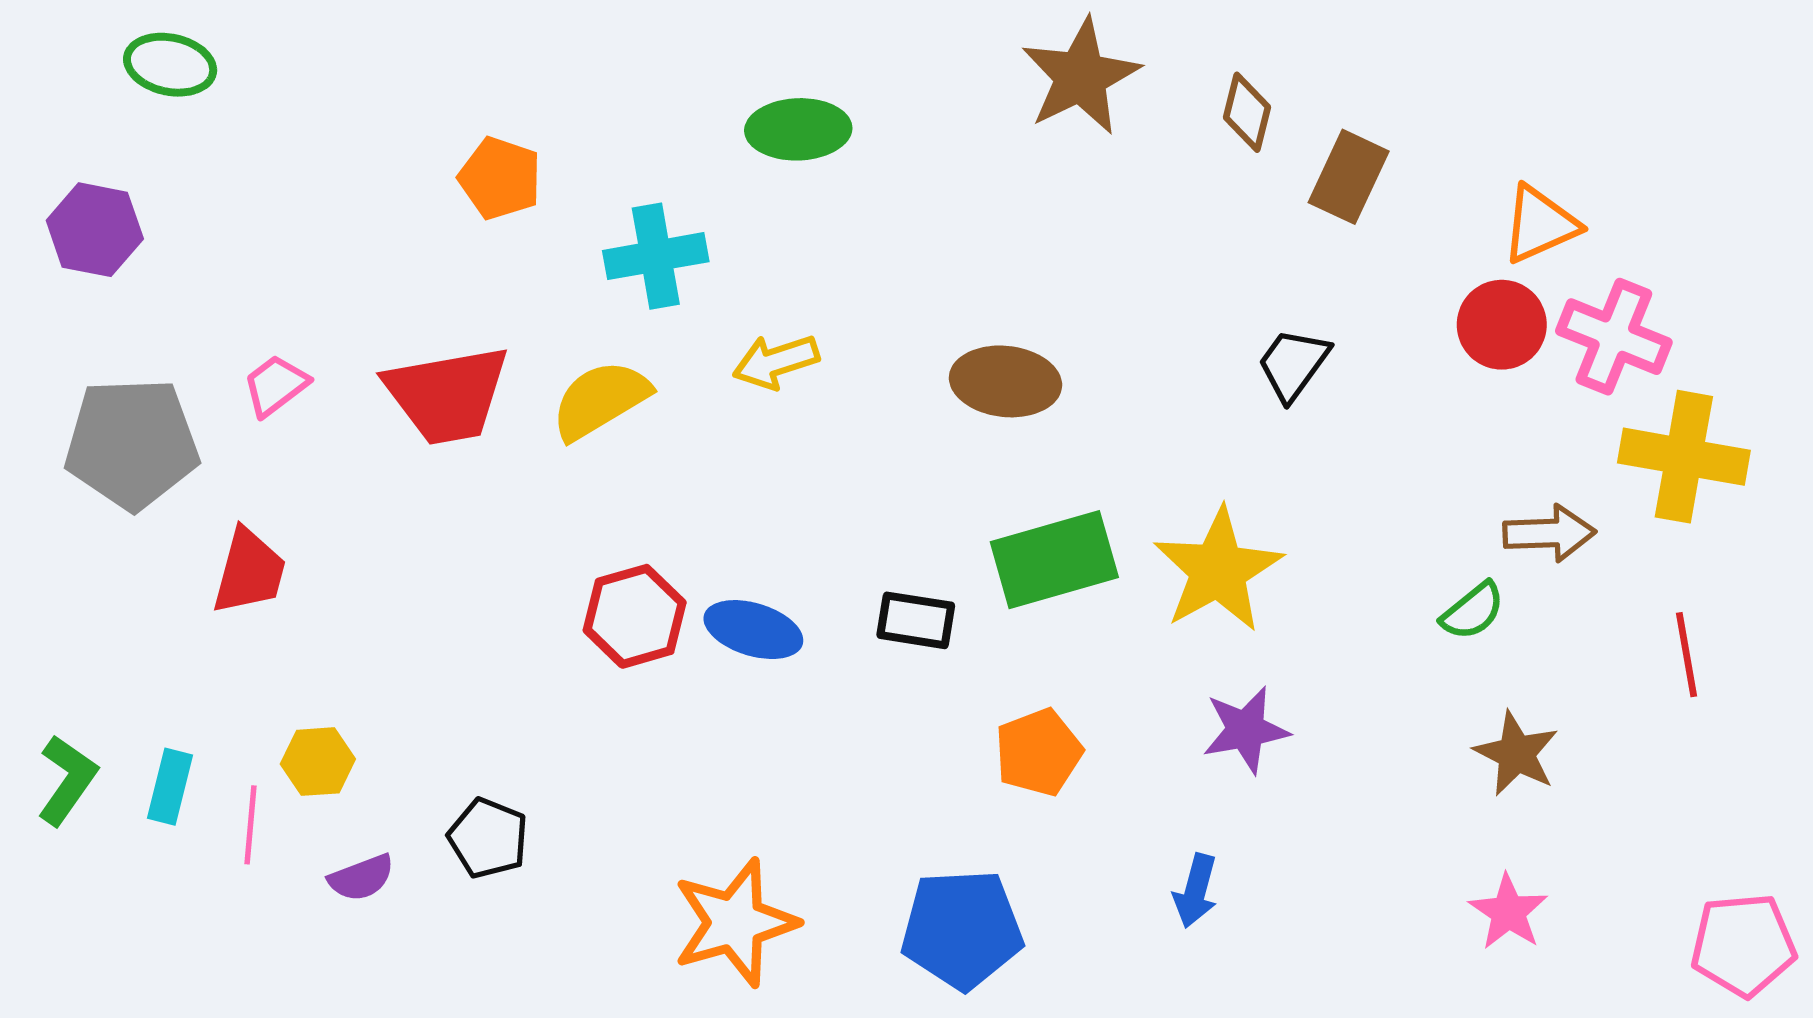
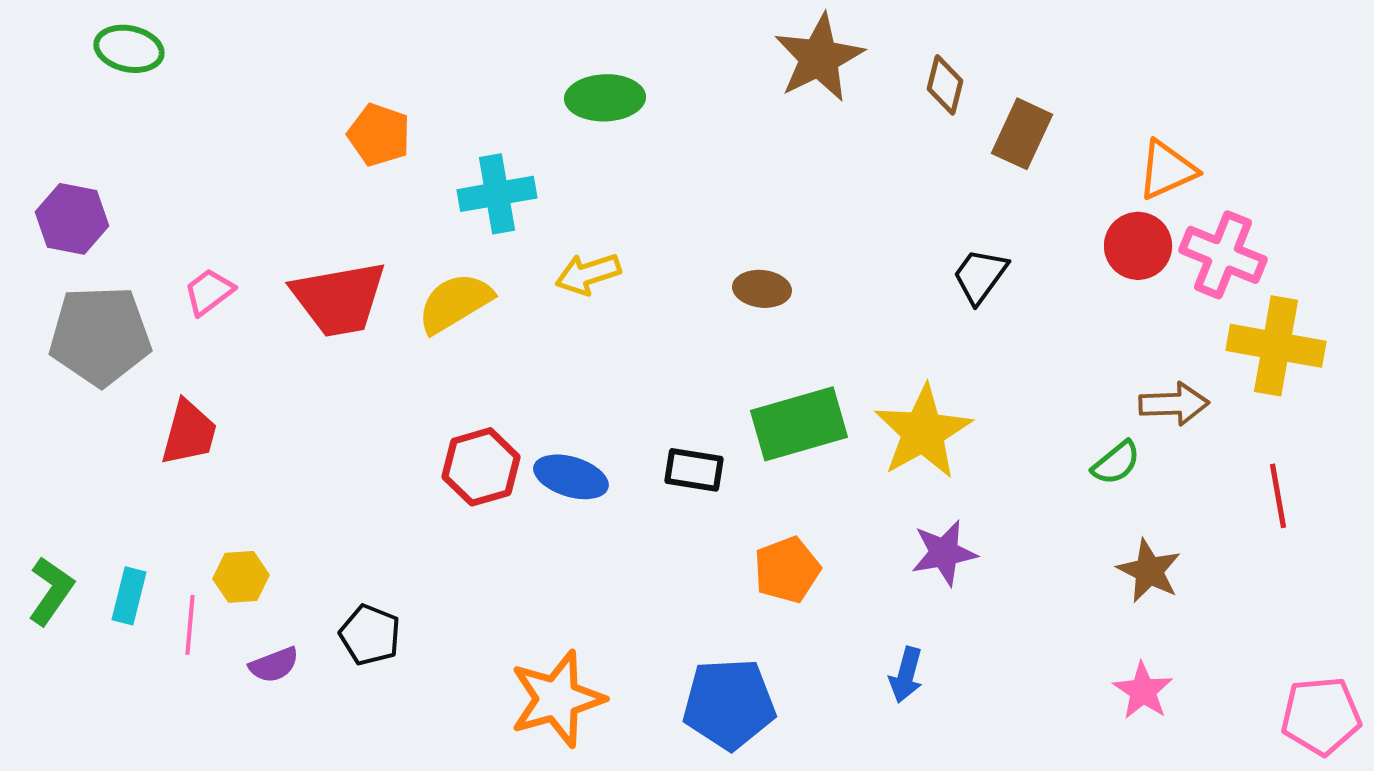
purple hexagon: (95, 230) -> (72, 219), moved
brown ellipse: (1005, 381) -> (762, 289), size x0.7

